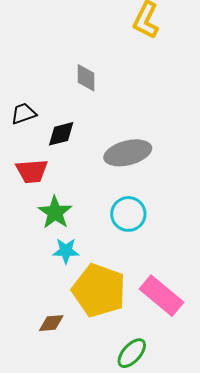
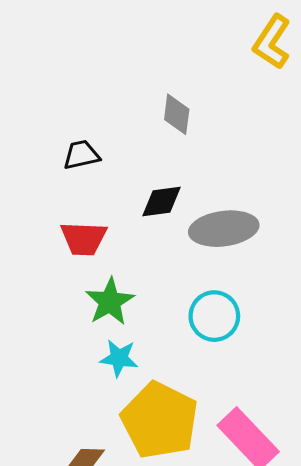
black diamond: (61, 134) -> (162, 201), moved

